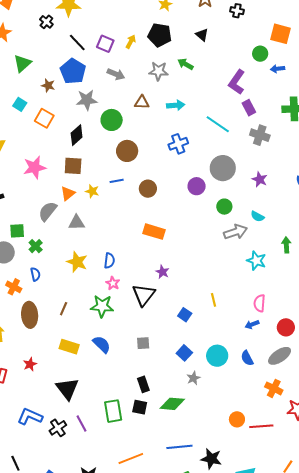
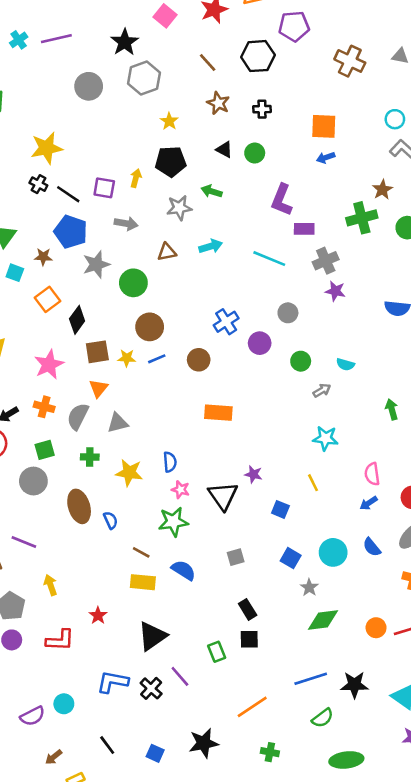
black cross: (46, 22) -> (38, 184), moved
green circle: (260, 54) -> (255, 153), moved
blue arrow: (278, 69) -> (326, 158), moved
cyan square: (20, 104) -> (15, 273), moved
purple rectangle: (249, 108) -> (304, 229), turned -49
orange square: (44, 118) -> (48, 299), turned 36
black diamond: (77, 135) -> (77, 320), moved
gray cross: (260, 135) -> (326, 261), turned -30
blue cross: (178, 144) -> (226, 322), moved
brown circle: (127, 151) -> (150, 327), moved
gray circle: (223, 168) -> (288, 313), size x0.6
purple star: (260, 179) -> (335, 291), moved
yellow star: (92, 191) -> (127, 358), moved
gray arrow: (236, 232) -> (322, 390), size x0.6
green arrow: (286, 245) -> (392, 409), moved
green cross: (36, 246) -> (90, 457), moved, turned -32
cyan star: (256, 261) -> (325, 438), moved
purple star: (162, 272) -> (253, 474), moved
blue semicircle: (35, 274) -> (110, 520), moved
orange cross: (14, 287) -> (44, 407), moved
brown line: (64, 309) -> (141, 552), moved, turned -72
brown ellipse: (30, 315) -> (79, 506), moved
black triangle: (67, 389) -> (152, 636), turned 45
green diamond: (172, 404) -> (323, 620), moved
green rectangle: (113, 411) -> (217, 652), size x0.7

